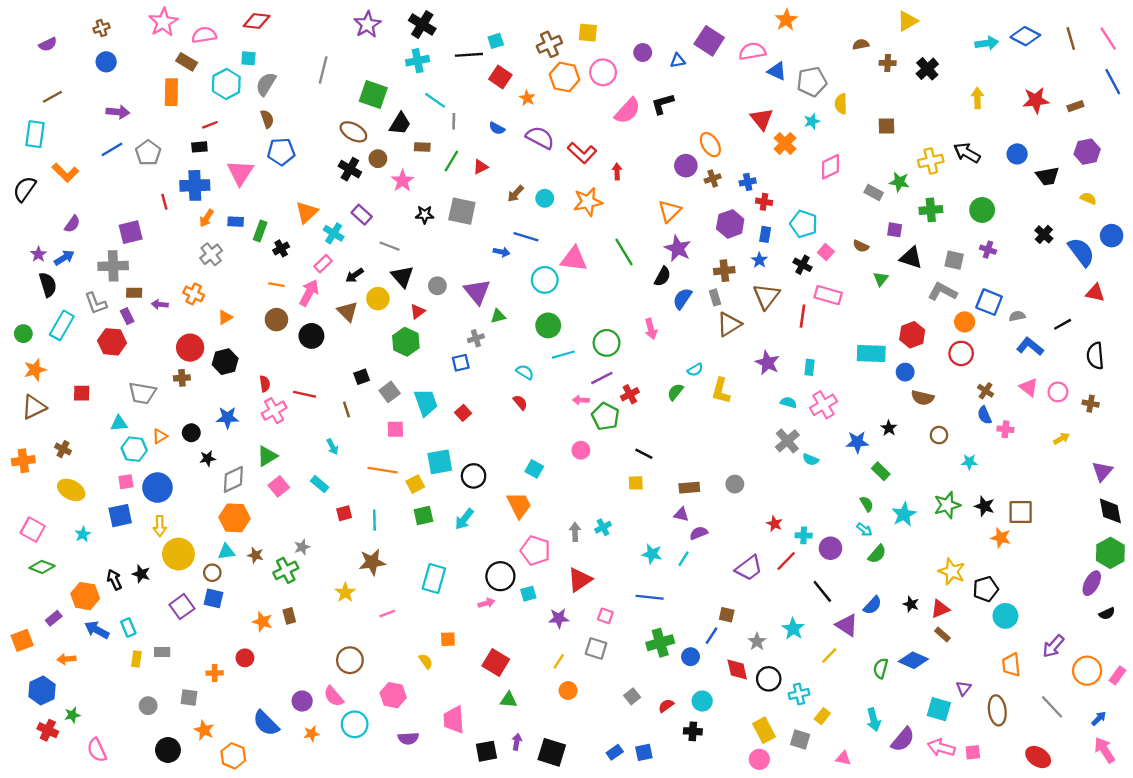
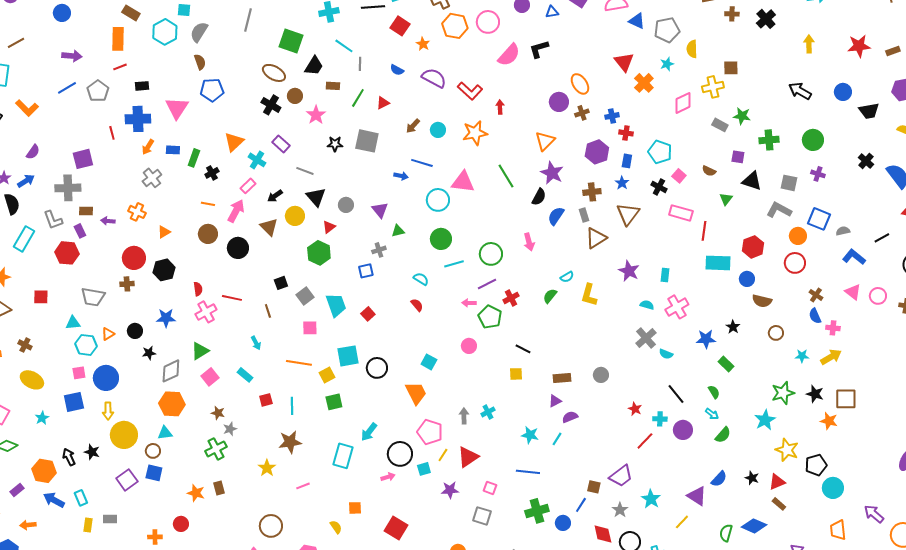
red line: (210, 125) -> (120, 67), moved
yellow cross: (931, 161) -> (713, 87), moved
purple triangle: (477, 292) -> (380, 210), size x0.7
red line: (802, 316) -> (704, 231), moved
yellow arrow: (1061, 439) -> (831, 357), moved, size x1.5
purple triangle: (681, 514) -> (555, 401), turned -40
cyan star: (904, 514) -> (765, 420), moved
cyan arrow: (464, 519) -> (369, 432), moved
brown star: (255, 555) -> (218, 413), moved
purple trapezoid: (749, 568) -> (621, 476), moved
black line: (822, 591) -> (676, 394), moved
purple arrow: (1053, 646) -> (874, 514), turned 90
yellow line: (559, 661) -> (443, 455), moved

